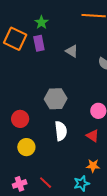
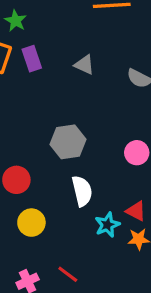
green star: (41, 22) -> (16, 21), moved
red triangle: (93, 136) -> (136, 211), moved
cyan star: (82, 183) -> (107, 225), moved

